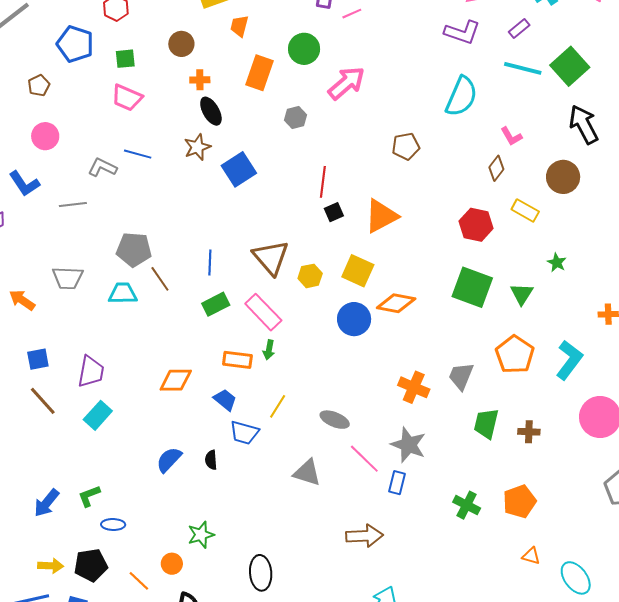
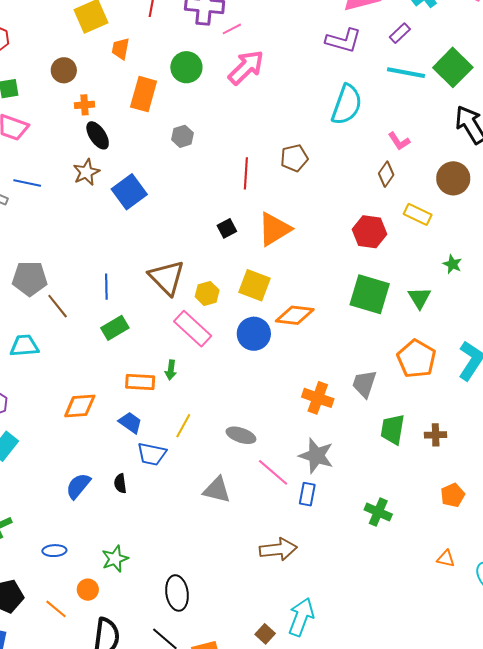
pink arrow: (346, 83) -> (246, 67), moved
red line: (323, 182) -> (246, 173), moved
cyan trapezoid: (123, 293) -> (24, 346), moved
pink rectangle: (263, 312) -> (193, 329), moved
orange pentagon: (519, 502) -> (453, 495), moved, size x0.7
blue ellipse: (113, 525) -> (54, 551), moved

